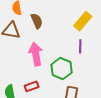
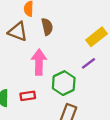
purple line: (80, 46) -> (89, 63), turned 40

